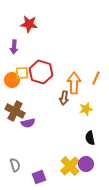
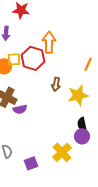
orange arrow: (74, 83) -> (49, 42), moved
yellow star: (86, 109) -> (78, 95), size x1.5
purple circle: (86, 164) -> (82, 136), moved

